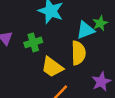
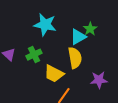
purple star: (101, 82) -> (99, 80), turned 30

